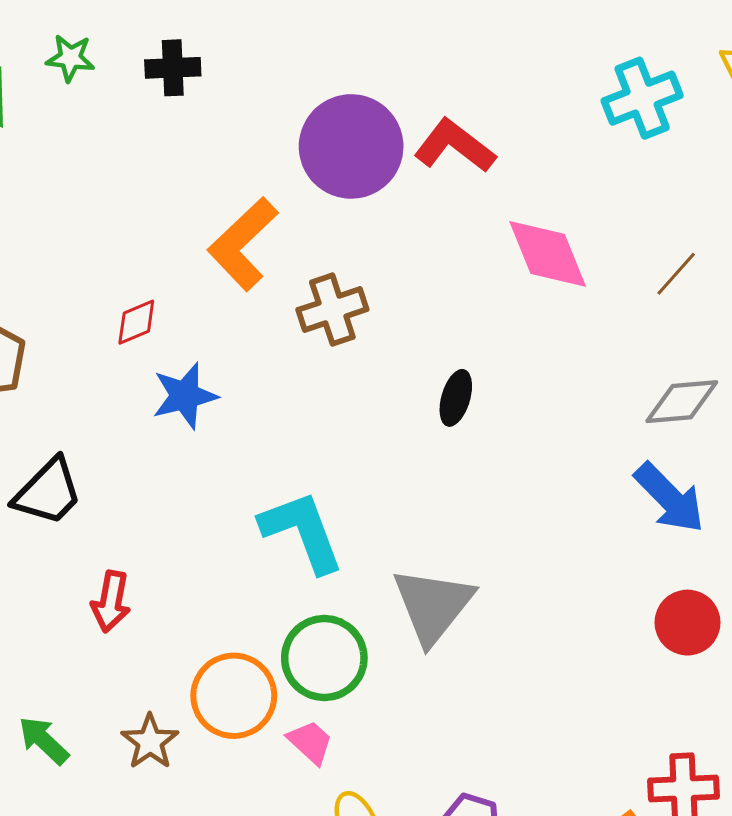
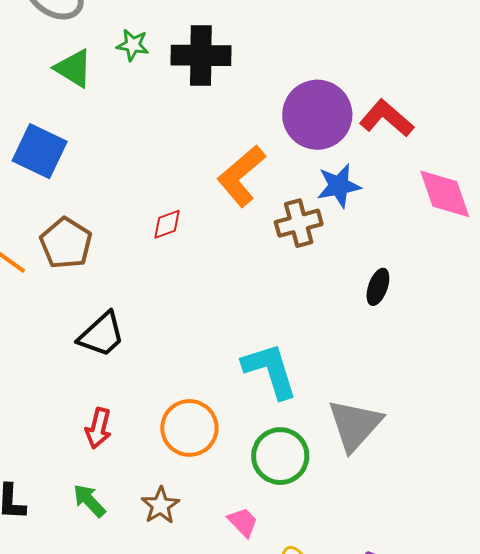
black cross: (173, 68) -> (201, 55), size x1.6
blue star: (185, 396) -> (339, 186), moved
red arrow: (111, 601) -> (98, 428), moved
orange circle: (234, 696) -> (189, 428), moved
pink trapezoid: (310, 742) -> (243, 522), moved

